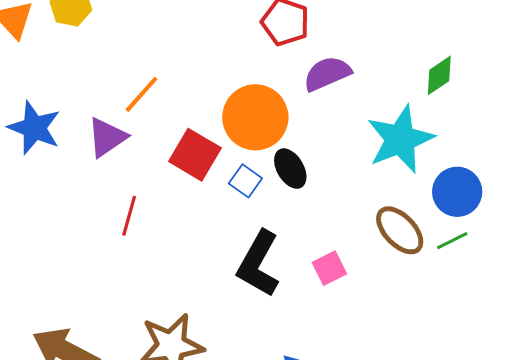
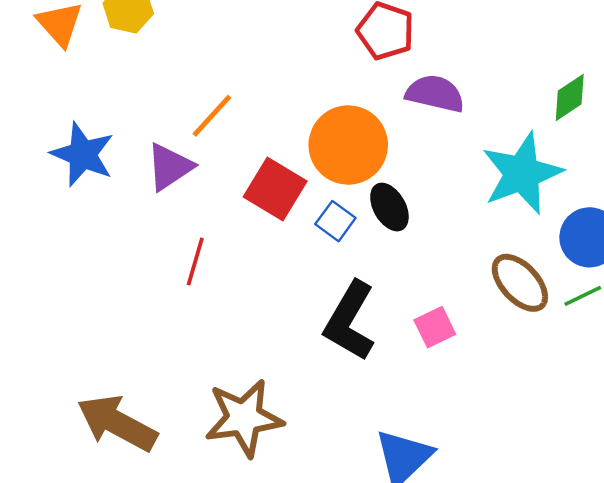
purple semicircle: (327, 74) -> (435, 94), turned 36

